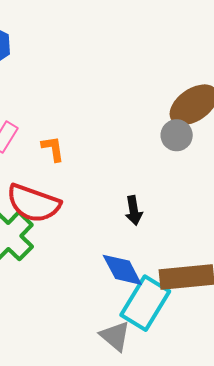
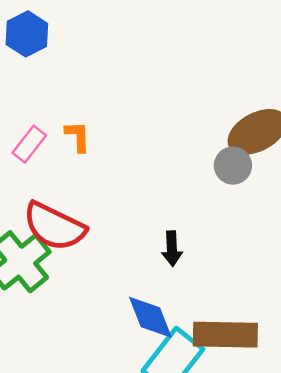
orange L-shape: (53, 149) -> (78, 136), moved

